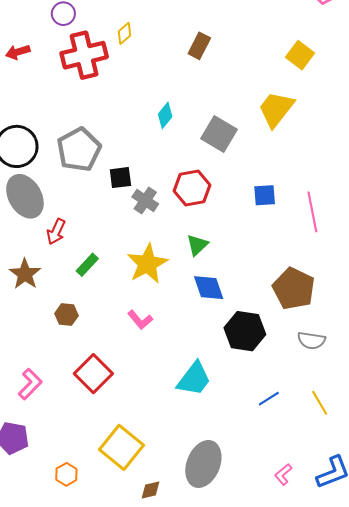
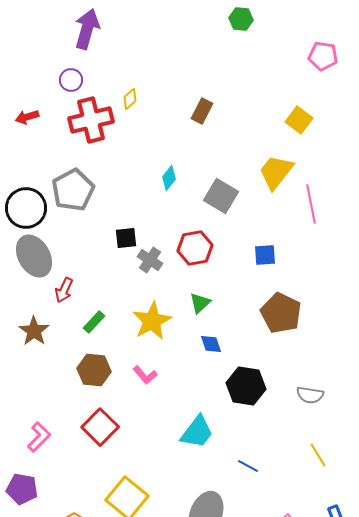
gray pentagon: (79, 150) -> (73, 190), moved
pink line: (312, 212) -> (311, 204), moved
blue diamond: (209, 288) -> (211, 344), size x0.7
brown pentagon: (294, 289) -> (281, 313), moved
brown hexagon: (66, 315) -> (94, 370), moved, size x1.5
blue line: (269, 399) -> (248, 466), moved, turned 60

